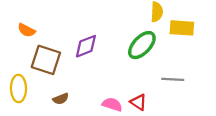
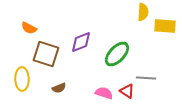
green ellipse: (142, 45) -> (117, 54), moved
gray line: (173, 79) -> (146, 78), moved

